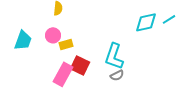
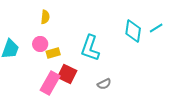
cyan diamond: (146, 22) -> (133, 31), turned -70
cyan L-shape: (114, 56) -> (90, 48), moved

